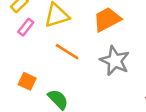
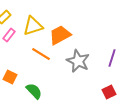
orange trapezoid: (107, 19) -> (60, 35), moved

